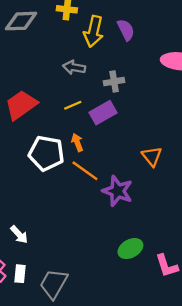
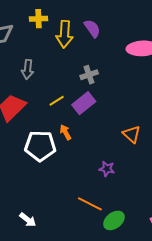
gray arrow: (74, 67) -> (28, 69), moved, turned -84
orange line: (85, 171) -> (90, 204), moved
purple star: (118, 191) -> (107, 169), size x0.6
green ellipse: (130, 249) -> (114, 220), moved

